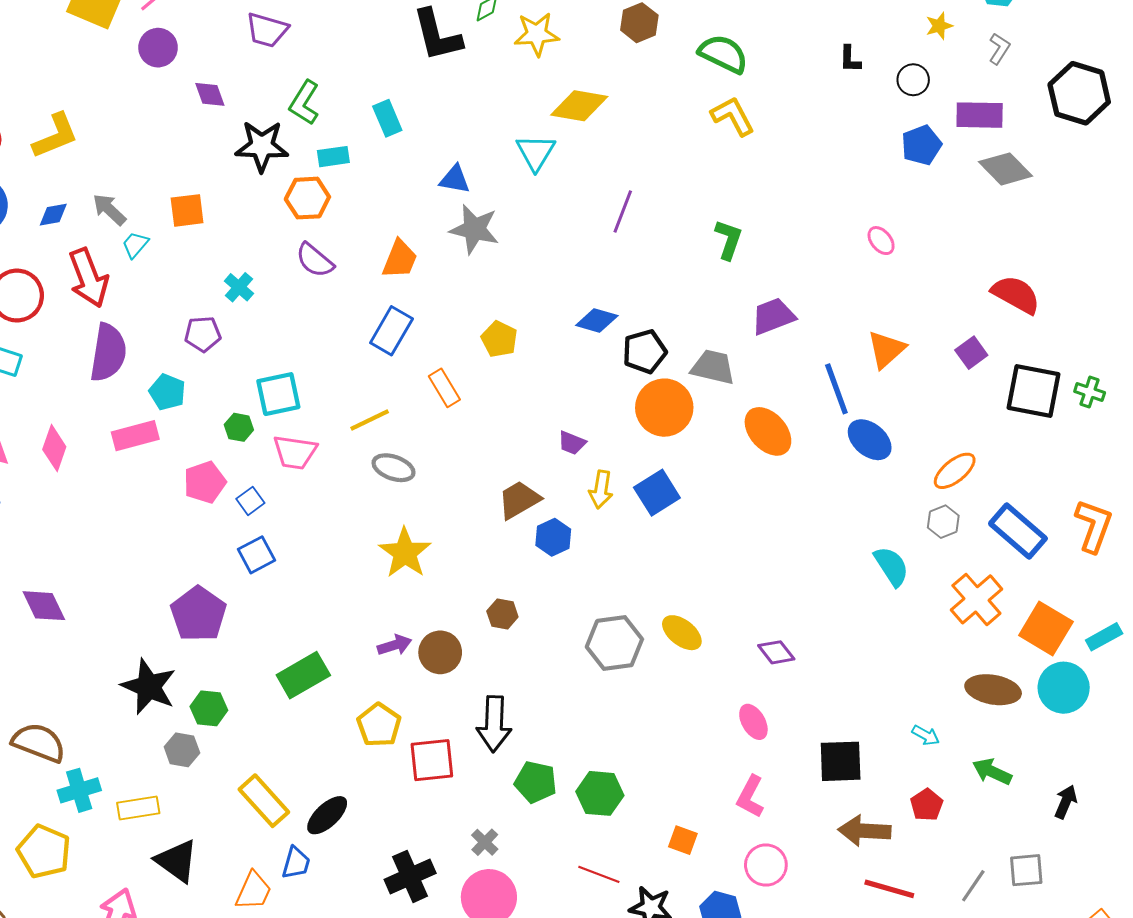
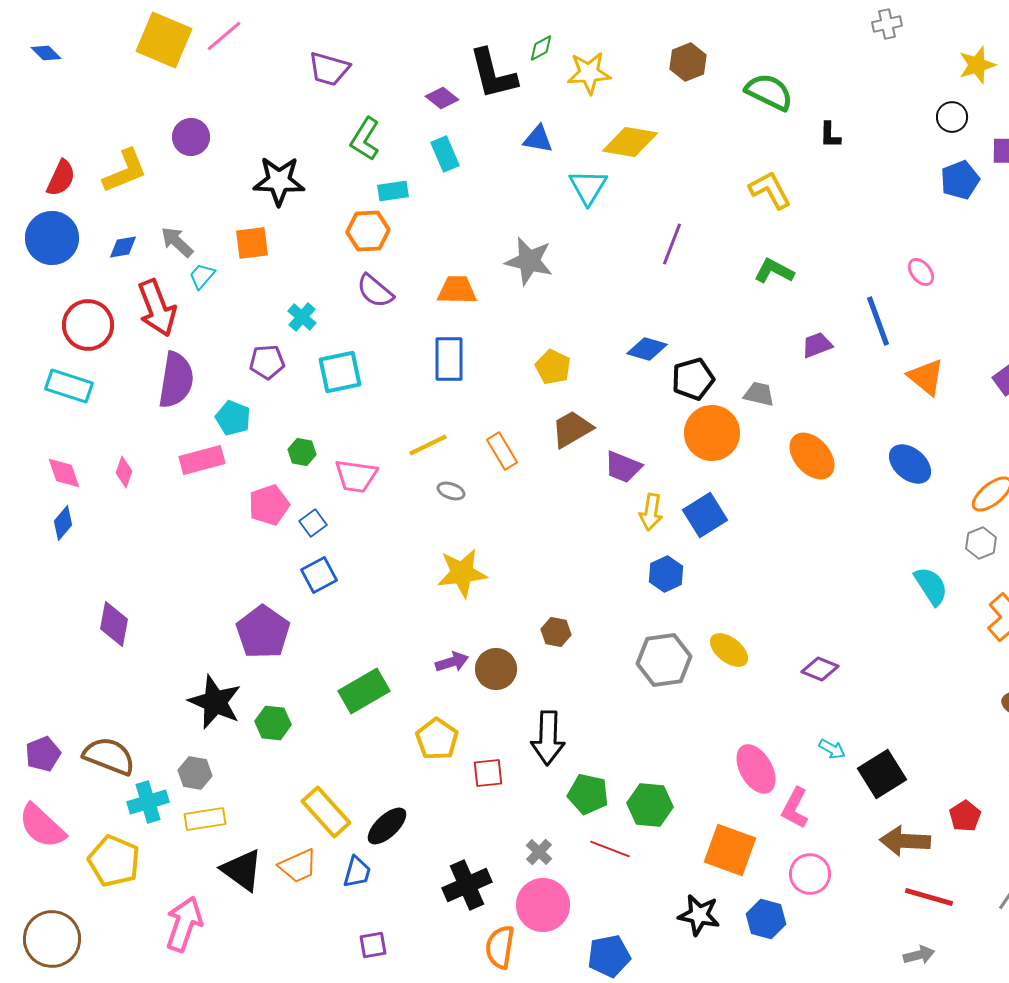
yellow star: (939, 26) -> (977, 65), size x1.4
purple circle: (158, 48) -> (191, 137), moved
black L-shape: (850, 59) -> (830, 135), moved
purple diamond: (210, 94) -> (442, 98), moved, turned -32
yellow L-shape: (733, 116) -> (770, 190), moved
black star: (262, 146) -> (279, 181), moved
blue triangle: (455, 179) -> (538, 139), moved
green L-shape: (729, 240) -> (774, 271), turned -81
orange trapezoid: (400, 259) -> (457, 290), turned -111
purple trapezoid: (773, 316) -> (817, 345), size x0.7
blue rectangle: (391, 331) -> (449, 359), turned -30
orange triangle: (886, 349) -> (926, 377), turned -39
gray trapezoid: (713, 367) -> (759, 394), size x0.7
orange rectangle: (444, 388) -> (502, 451), moved
blue line: (836, 389) -> (878, 321), moved
cyan square: (278, 394) -> (340, 372), moved
purple trapezoid: (572, 443) -> (623, 467), size x1.4
pink diamond: (54, 448) -> (124, 472), size x0.7
gray ellipse: (394, 468) -> (451, 491), size x0.7
brown trapezoid: (519, 500) -> (572, 429), moved
blue hexagon: (553, 537) -> (666, 574), moved
yellow star: (405, 553) -> (462, 573), turned 30
purple diamond: (44, 606) -> (114, 624), turned 36
purple diamond: (776, 652) -> (820, 669), turned -30
pink ellipse: (753, 722) -> (756, 769), moved, size x1.4
cyan arrow: (926, 735) -> (832, 749), moved
gray hexagon: (182, 750) -> (195, 773), moved
red square: (432, 760) -> (488, 773), size x0.7
black square: (841, 761) -> (882, 774), turned -30
orange square: (683, 840) -> (730, 850), size x1.8
red line: (599, 874) -> (610, 849), moved
orange trapezoid: (253, 891) -> (298, 866), moved, turned 42

